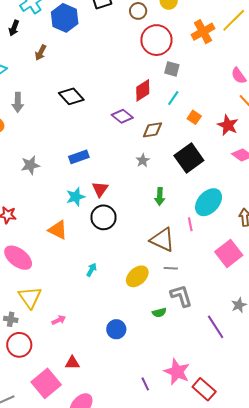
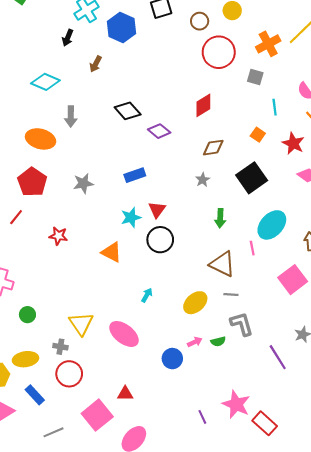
gray square: (172, 69) -> (255, 77), moved
cyan line: (173, 98) -> (275, 107), moved, turned -42
purple diamond: (122, 116) -> (159, 131), moved
pink ellipse: (18, 258) -> (124, 334), moved
pink arrow: (59, 320) -> (195, 342), moved

